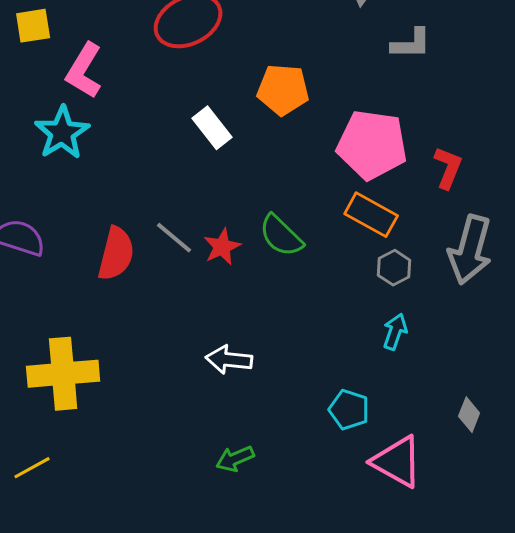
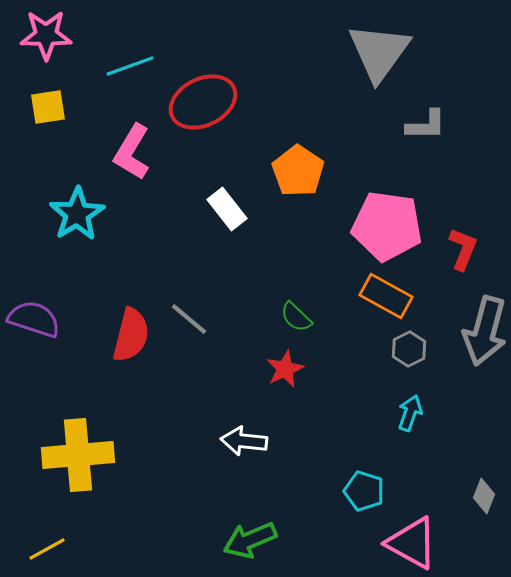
pink L-shape: (84, 71) -> (132, 152), moved
orange pentagon: (283, 90) -> (298, 171), turned 30
green semicircle: (281, 236) -> (296, 317), size x0.7
red star: (222, 247) -> (285, 369), moved
green arrow: (235, 459) -> (250, 540), size x1.4

